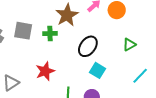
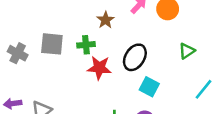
brown star: (67, 15) -> (106, 20), size x0.6
red star: (45, 71) -> (99, 68), moved, turned 30

